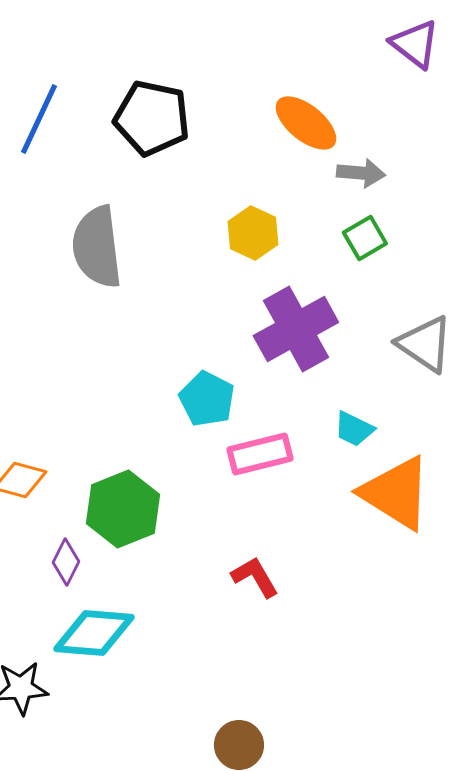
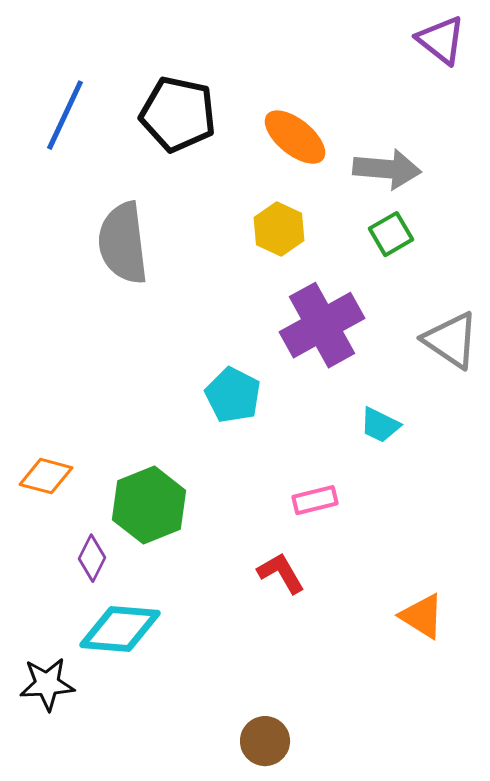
orange ellipse: (306, 123) -> (295, 137), moved
gray arrow: (361, 173) -> (387, 169), size x1.4
pink rectangle: (260, 454) -> (315, 500), moved, size x0.7
orange triangle: (396, 493) -> (422, 616), moved, size x0.6

